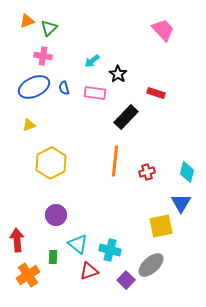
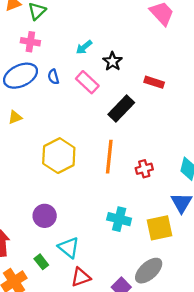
pink rectangle: (95, 93) -> (87, 82), turned 35
yellow hexagon: (51, 163) -> (59, 156), moved
cyan cross: (110, 250) -> (119, 219), moved
green rectangle: (53, 257) -> (41, 262), turned -40

